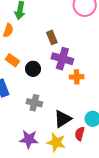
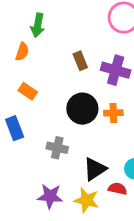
purple cross: (62, 59) -> (116, 70), moved
black circle: (33, 69) -> (82, 109), moved, size x1.5
red semicircle: (80, 134) -> (118, 189), turned 88

